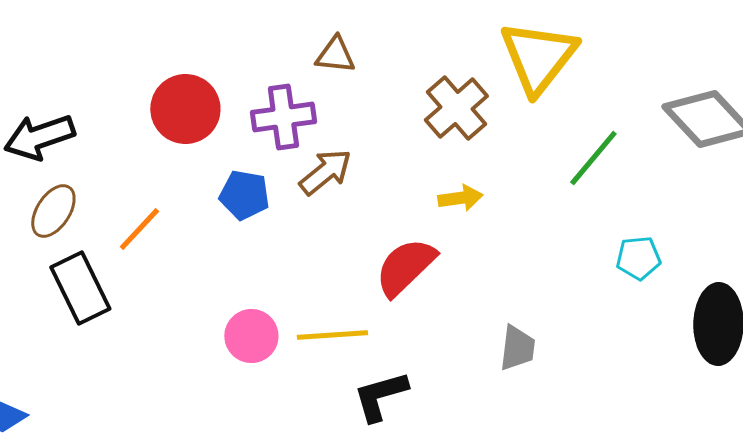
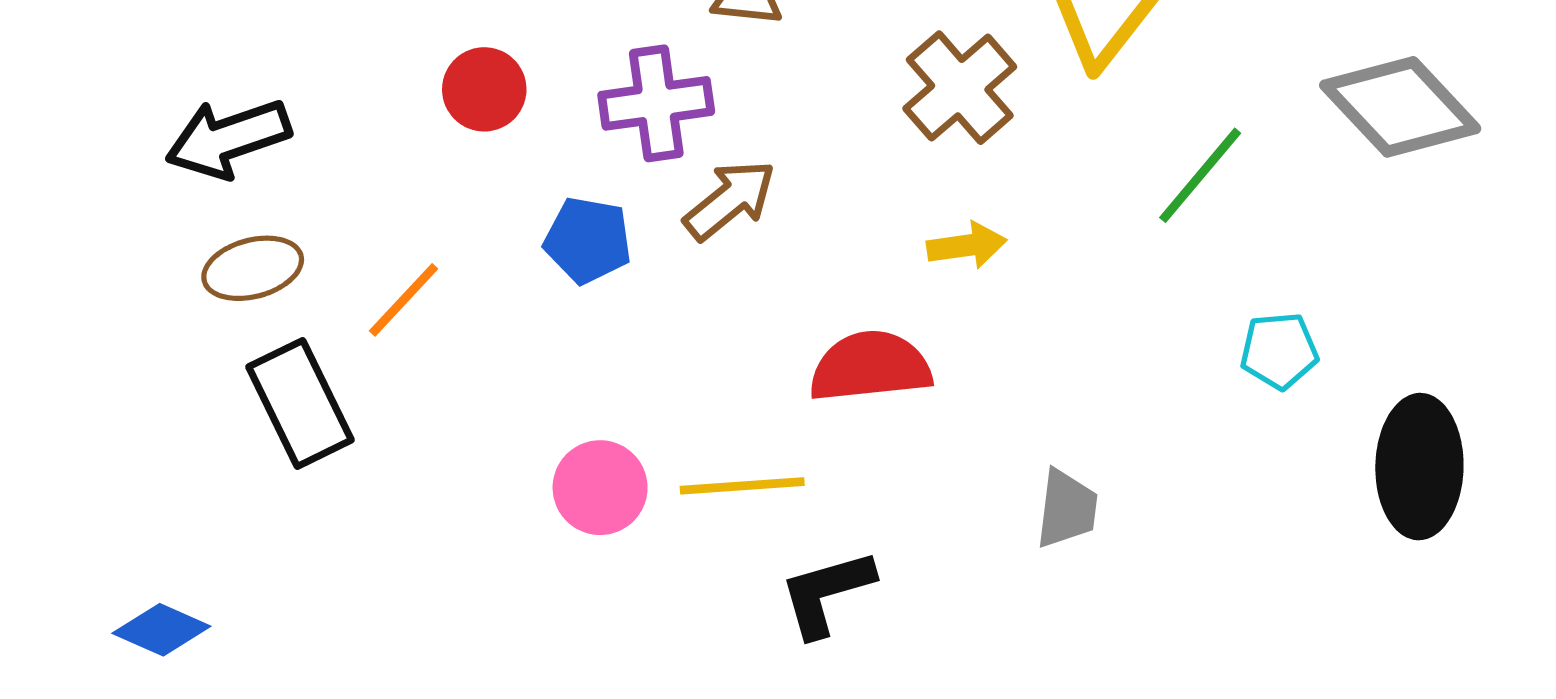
red circle: (185, 109) -> (484, 89), size x0.7
brown ellipse: (53, 211) -> (253, 268), turned 42
red semicircle: (405, 267) -> (870, 367), turned 38

